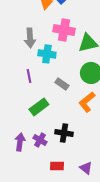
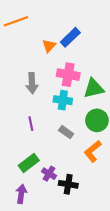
cyan cross: (47, 54) -> (63, 100), moved
green rectangle: (39, 107) -> (29, 163), moved
purple cross: (40, 140) -> (49, 174), moved

